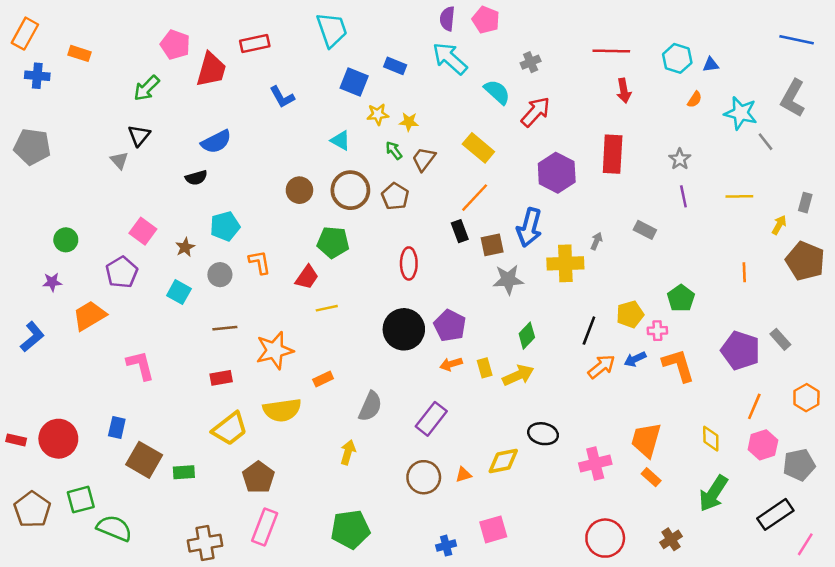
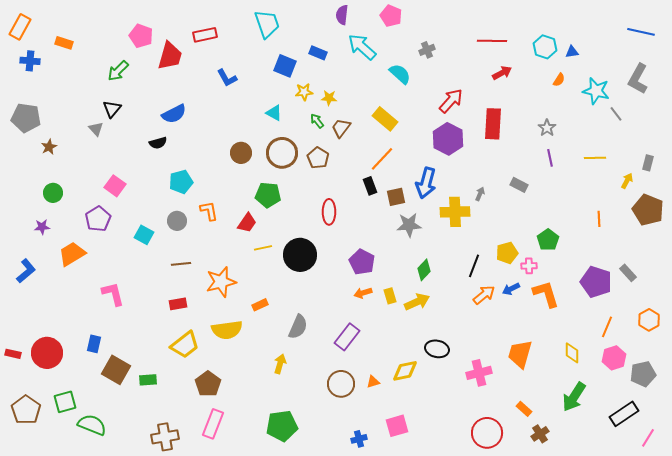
purple semicircle: (447, 19) -> (342, 15), moved
red arrow: (624, 91) -> (502, 73), turned -108
red arrow: (536, 112) -> (451, 101), moved
brown star: (185, 247) -> (49, 147), moved
black circle: (404, 329) -> (300, 255), moved
orange rectangle: (651, 477) -> (524, 409), moved

